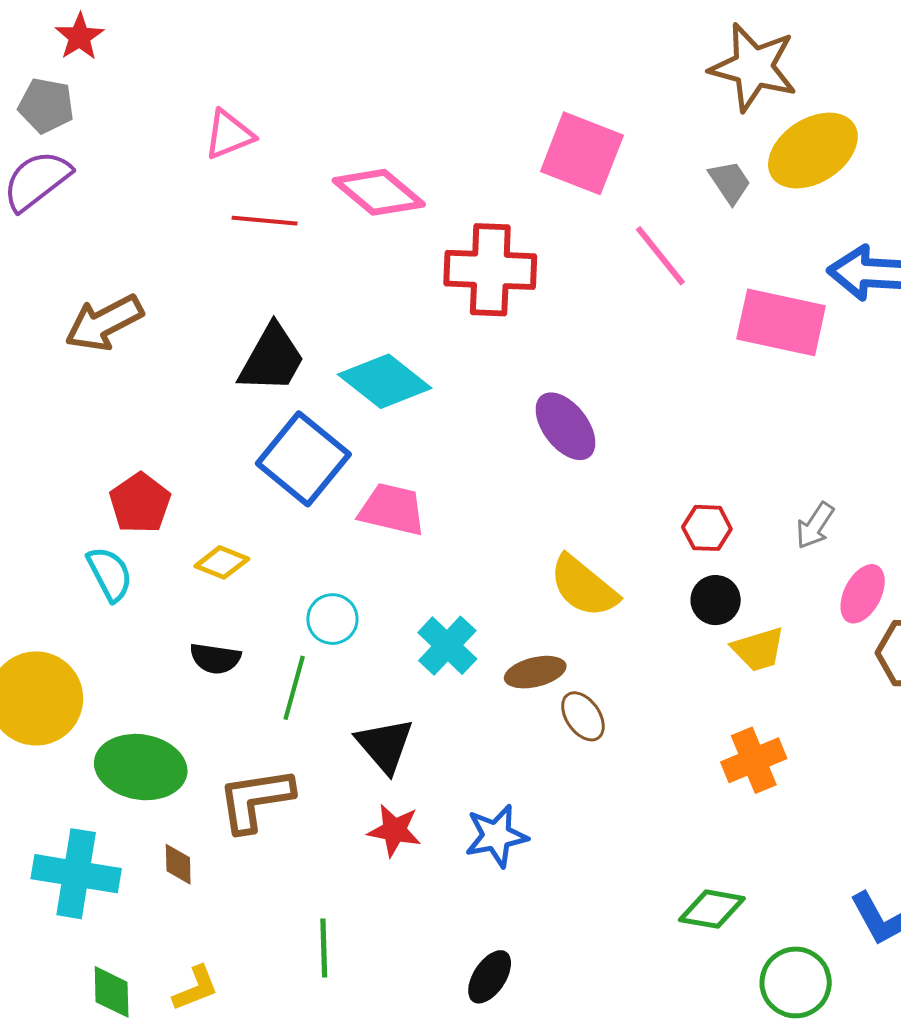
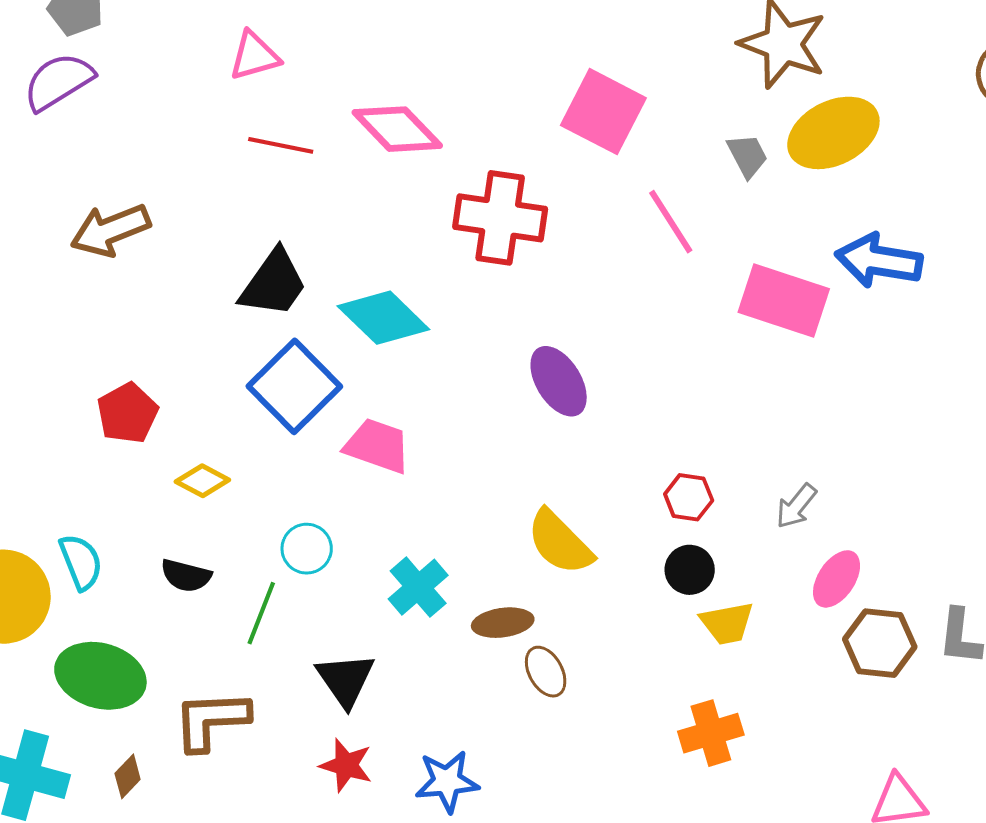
cyan semicircle: (110, 574) -> (81, 562), moved
brown diamond: (178, 864) -> (128, 776), turned 39

